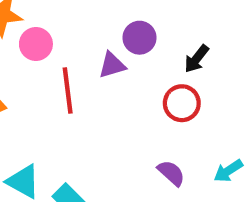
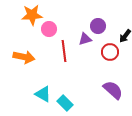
red circle: (182, 103) -> (110, 52), moved
purple semicircle: (171, 173) -> (113, 90), size x1.5

